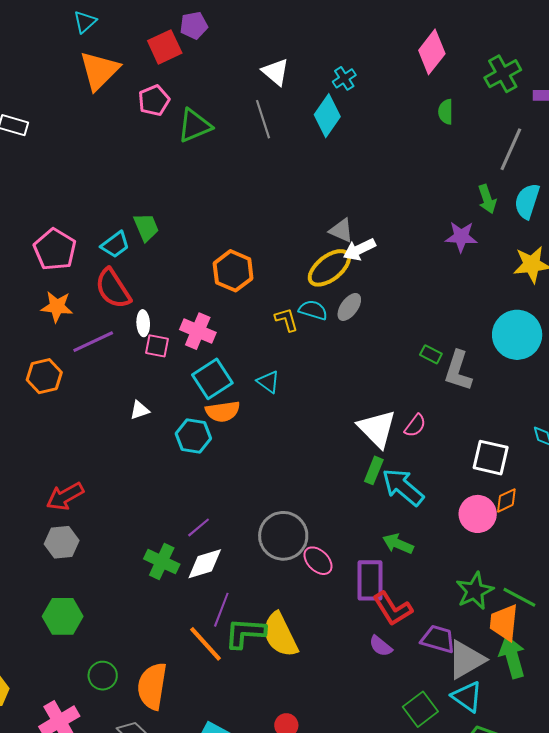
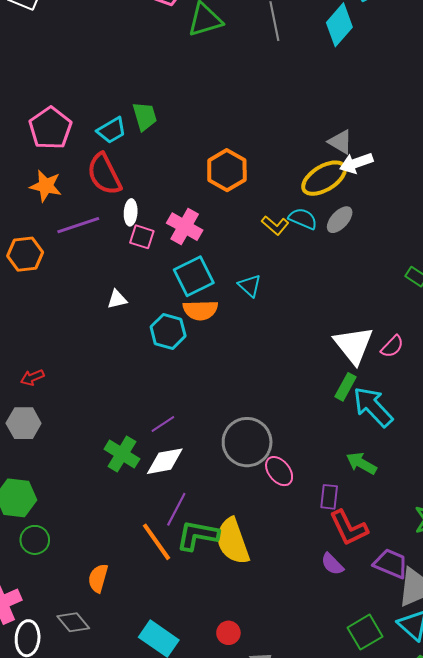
yellow L-shape: (287, 320) -> (275, 225), turned 140
red arrow: (65, 496) -> (32, 377), size x0.6
purple rectangle: (370, 580) -> (329, 497), size x0.6
green circle: (103, 676) -> (35, 540), moved
orange semicircle: (152, 686) -> (98, 578), size x0.6

